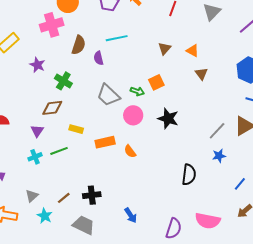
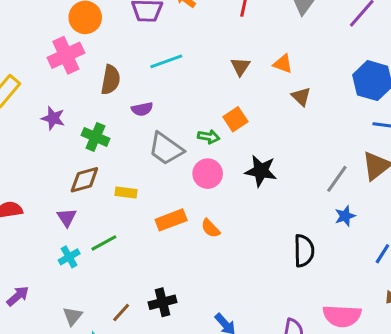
purple semicircle: (98, 58) -> (142, 109), moved, turned -80
yellow rectangle: (76, 129) -> (126, 192), moved

